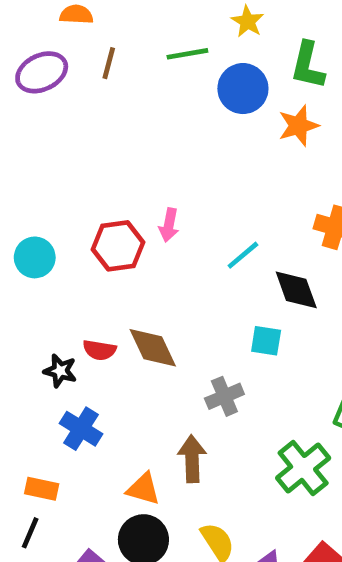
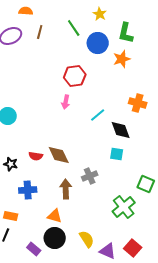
green line: (187, 54) -> (74, 28), turned 66
red hexagon: (118, 246) -> (75, 76), moved
cyan square: (266, 341) -> (117, 154), moved
black star: (60, 371) -> (11, 164), moved
blue cross: (81, 429) -> (28, 190), turned -36
brown arrow: (192, 459) -> (66, 189), moved

